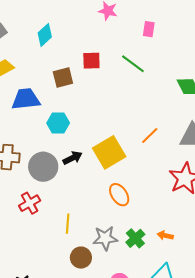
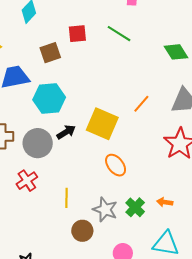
cyan hexagon: (58, 123) -> (49, 98), size x1.4
yellow square: (109, 152) -> (102, 124), turned -32
gray star: (105, 238) -> (105, 210), turned 30

